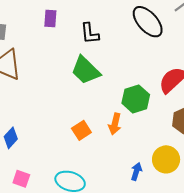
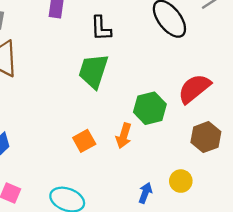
green trapezoid: (86, 70) -> (93, 71), turned 60
yellow circle: (166, 159) -> (181, 181), size x0.7

